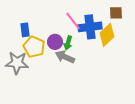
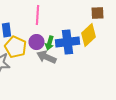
pink line: (73, 21) -> (38, 15), moved, turned 42
blue cross: (90, 27) -> (68, 42), moved

